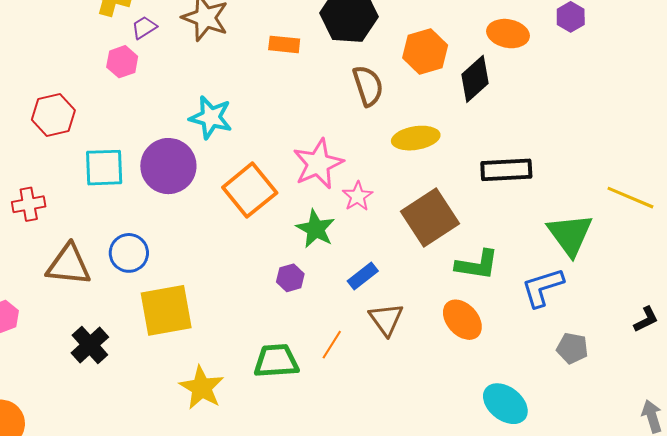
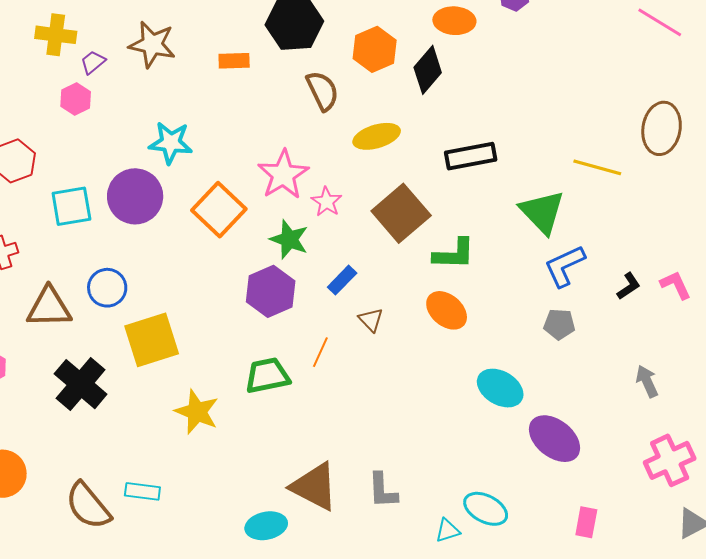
purple hexagon: (290, 278) -> (271, 291), size x1.8
blue L-shape: (542, 287) -> (565, 266), moved
brown triangle: (386, 319) -> (371, 320), size x0.7
black cross: (90, 345) -> (81, 384), size x1.4

